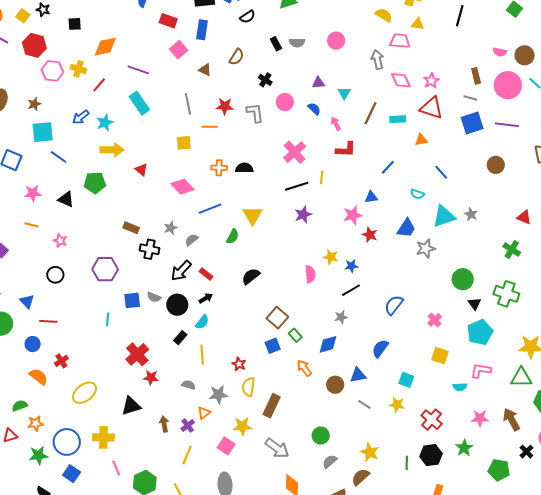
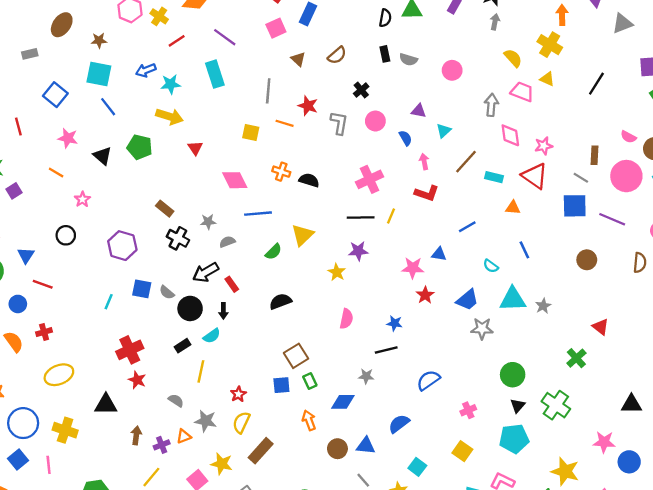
black semicircle: (248, 17) -> (385, 18), moved, turned -63
yellow star: (331, 257) -> (337, 272), moved
black arrow: (206, 298) -> (223, 311), turned 104
pink line: (116, 468) -> (49, 465), moved

